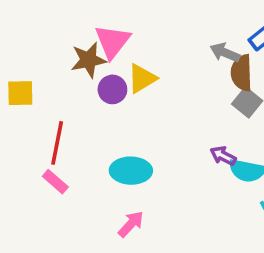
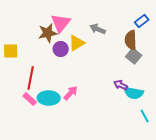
gray arrow: (225, 53) -> (98, 29), moved
cyan ellipse: (131, 171) -> (49, 98), moved
pink arrow: (131, 224) -> (71, 93), moved

